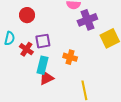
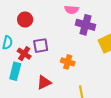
purple cross: (87, 20) -> (85, 25), turned 36
cyan rectangle: (43, 65) -> (15, 71), moved

